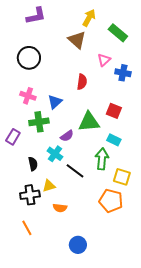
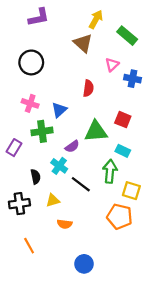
black cross: (30, 195) -> (19, 204), moved

